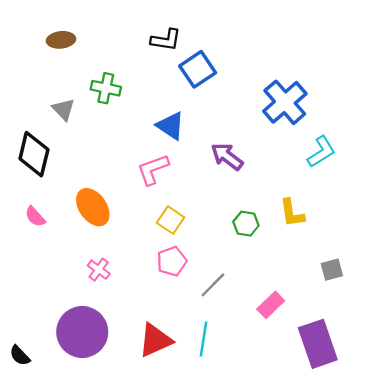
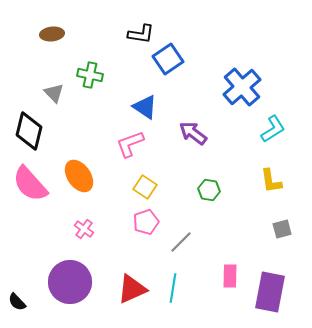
yellow L-shape: (292, 213) -> (271, 181), moved
pink semicircle: (35, 217) -> (30, 184), size x2.0
pink rectangle: (271, 305) -> (230, 276), moved, turned -45
purple rectangle: (318, 344) -> (270, 292), turned 30

